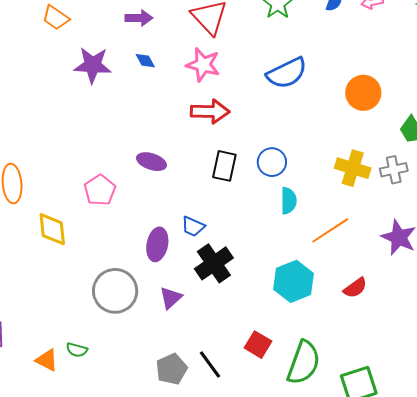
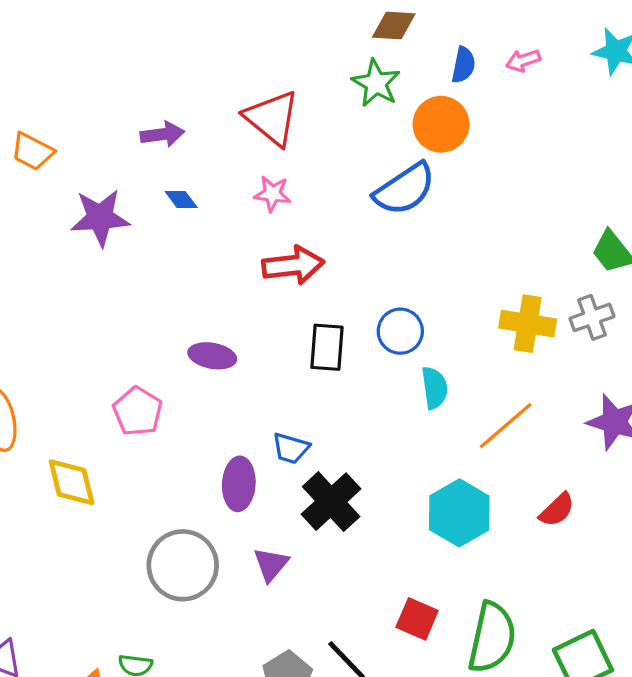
pink star: (203, 65) -> (272, 194), size x0.7
orange circle: (363, 93) -> (441, 124), moved

